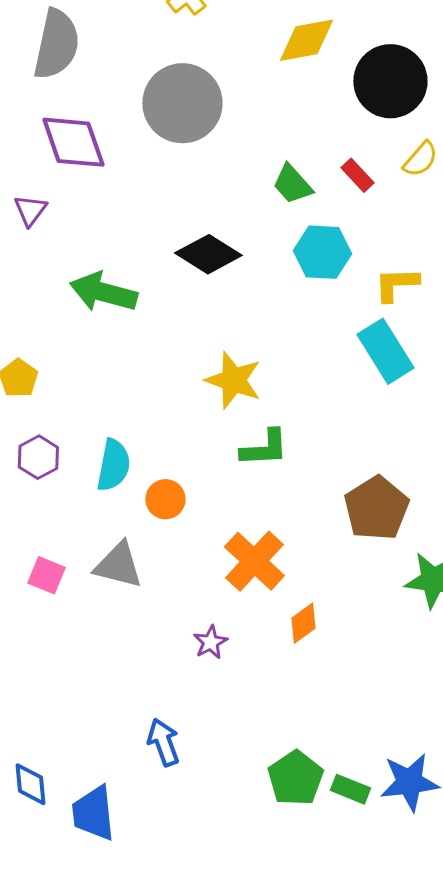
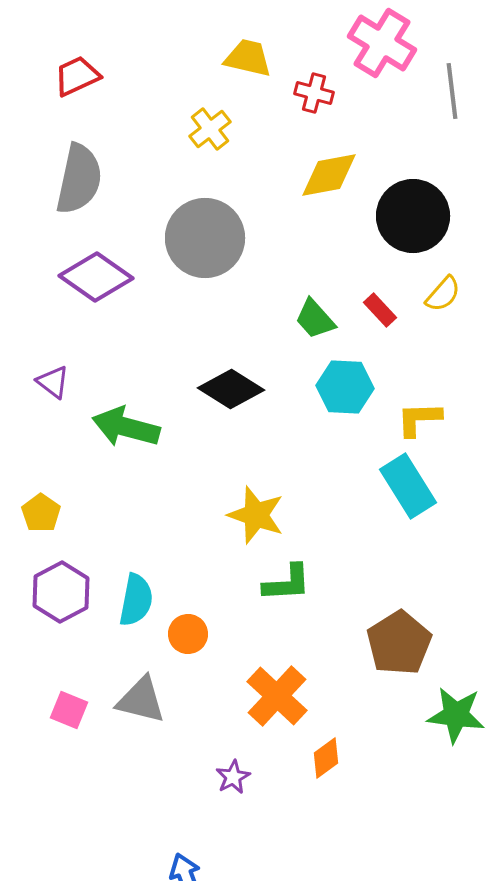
purple diamond: (73, 142) -> (96, 277), turned -36
purple triangle: (30, 210) -> (53, 382), moved, turned -30
purple hexagon: (38, 457) -> (61, 592), size x1.4

